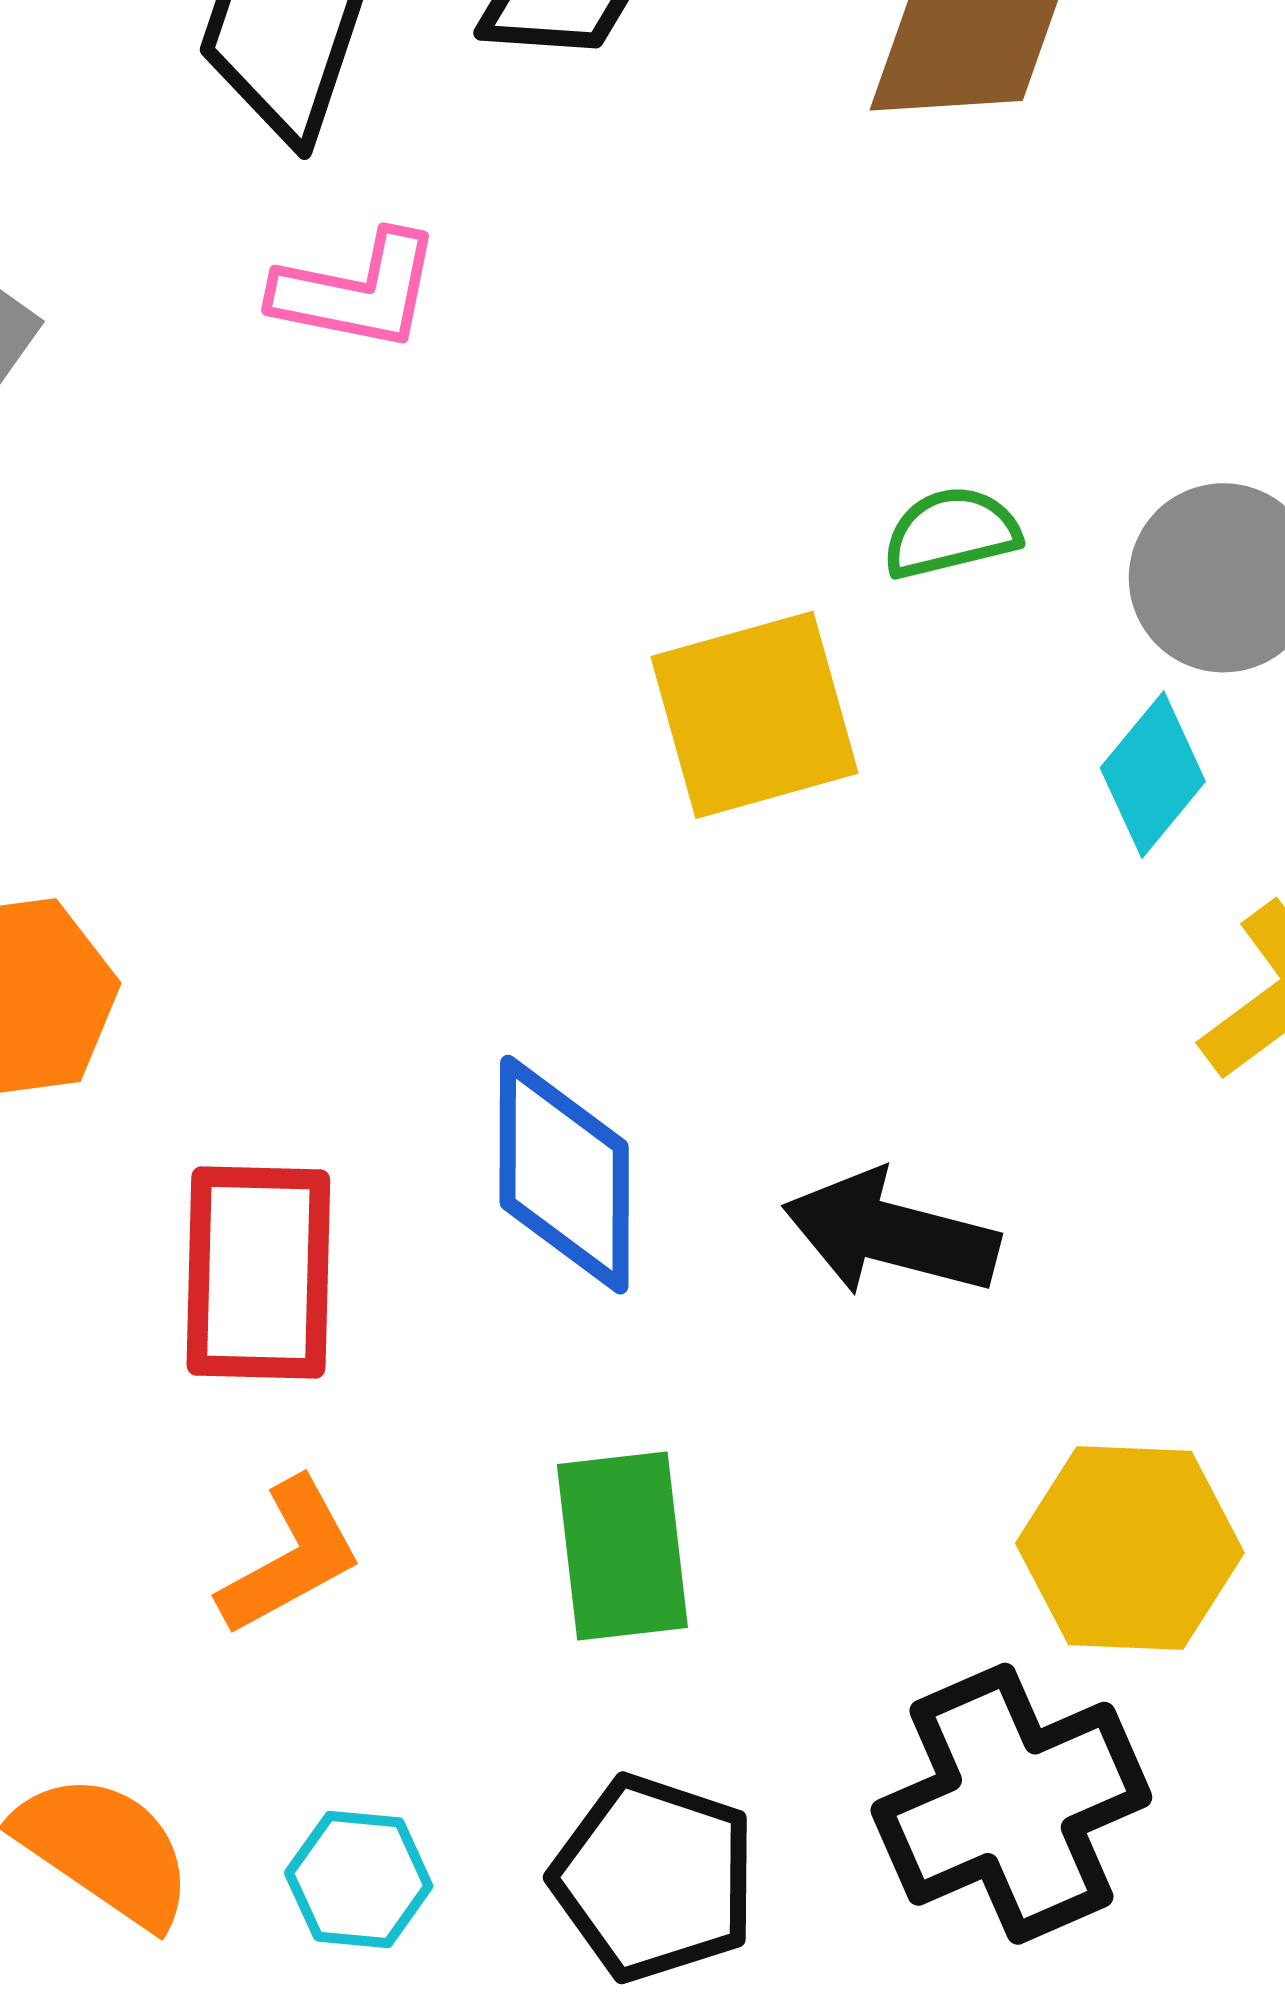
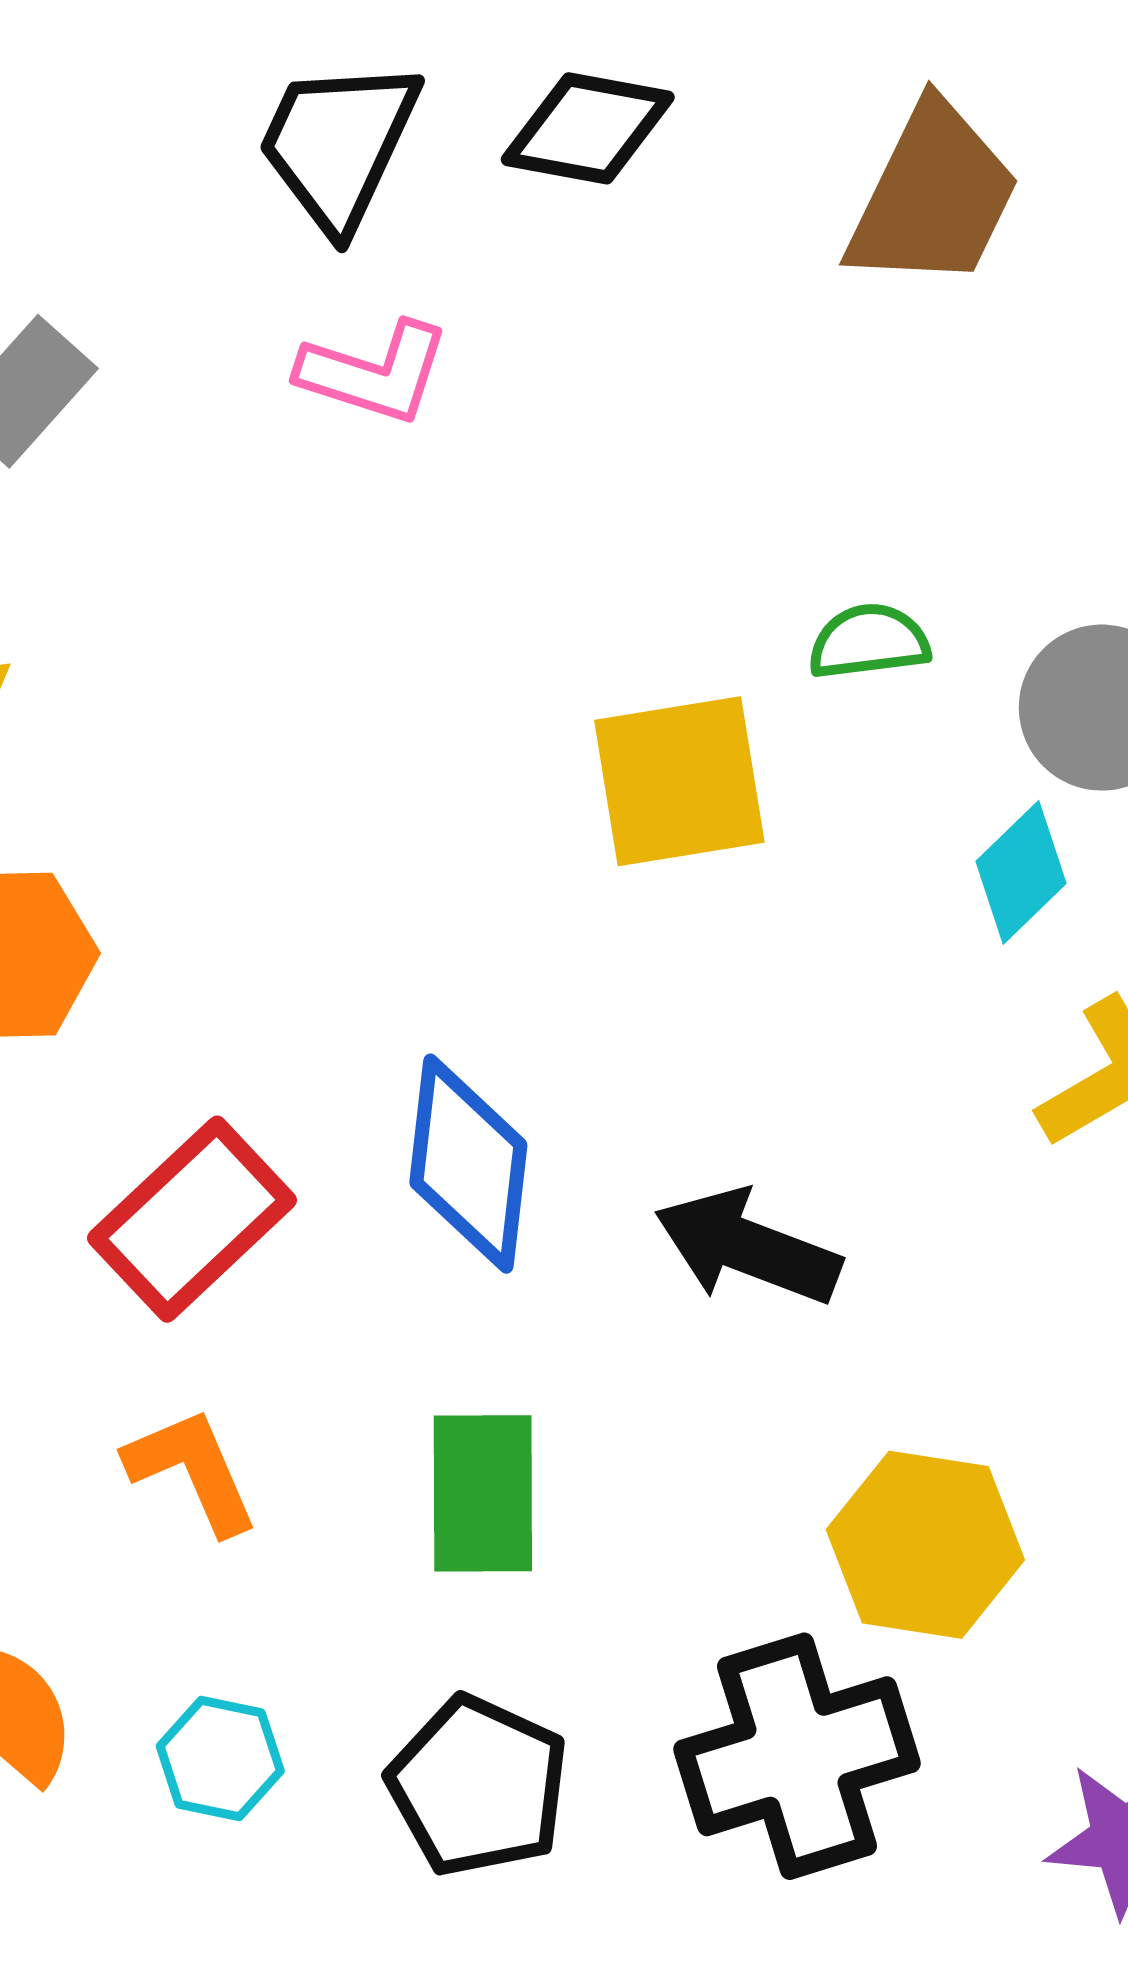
red rectangle: (258, 1273) -> (192, 1219), turned 39
orange L-shape: (290, 1557) -> (192, 1471), turned -91

